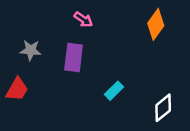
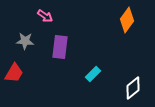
pink arrow: (83, 19) -> (45, 16), moved

